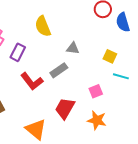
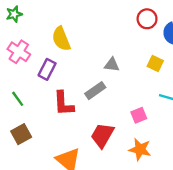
yellow semicircle: (43, 26) -> (61, 39), moved
yellow square: (110, 56) -> (155, 64), moved
red L-shape: (32, 81) -> (64, 104), turned 35

